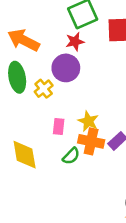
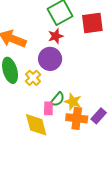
yellow diamond: (25, 155) -> (36, 125), moved
green semicircle: (71, 156) -> (58, 99), moved

